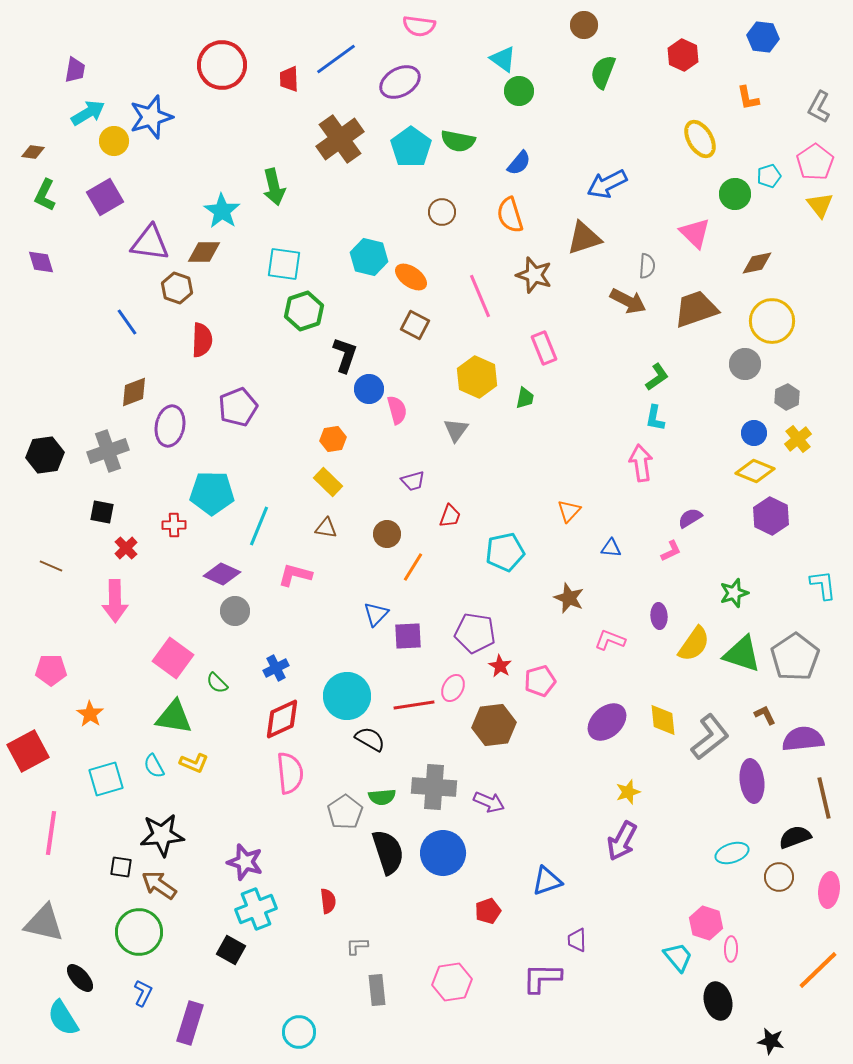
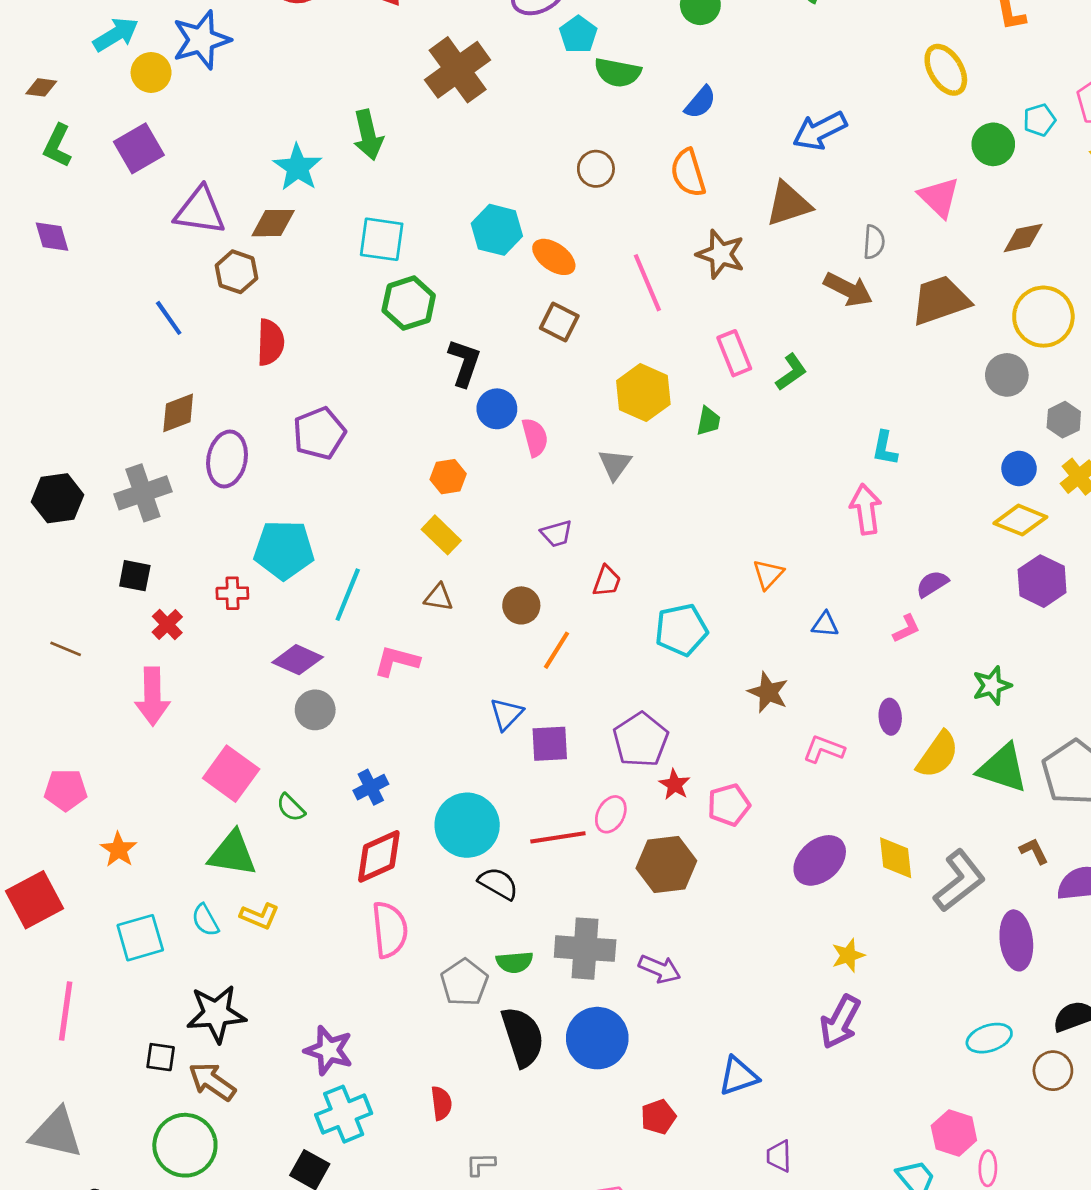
cyan pentagon: (411, 147) -> (578, 35), moved, size x0.7
green L-shape: (657, 377) -> (791, 372), moved
purple pentagon: (475, 633) -> (641, 740), turned 30

